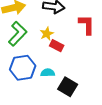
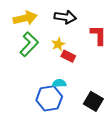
blue hexagon: (23, 68) -> (49, 98), moved
black square: (68, 87) -> (93, 101), moved

